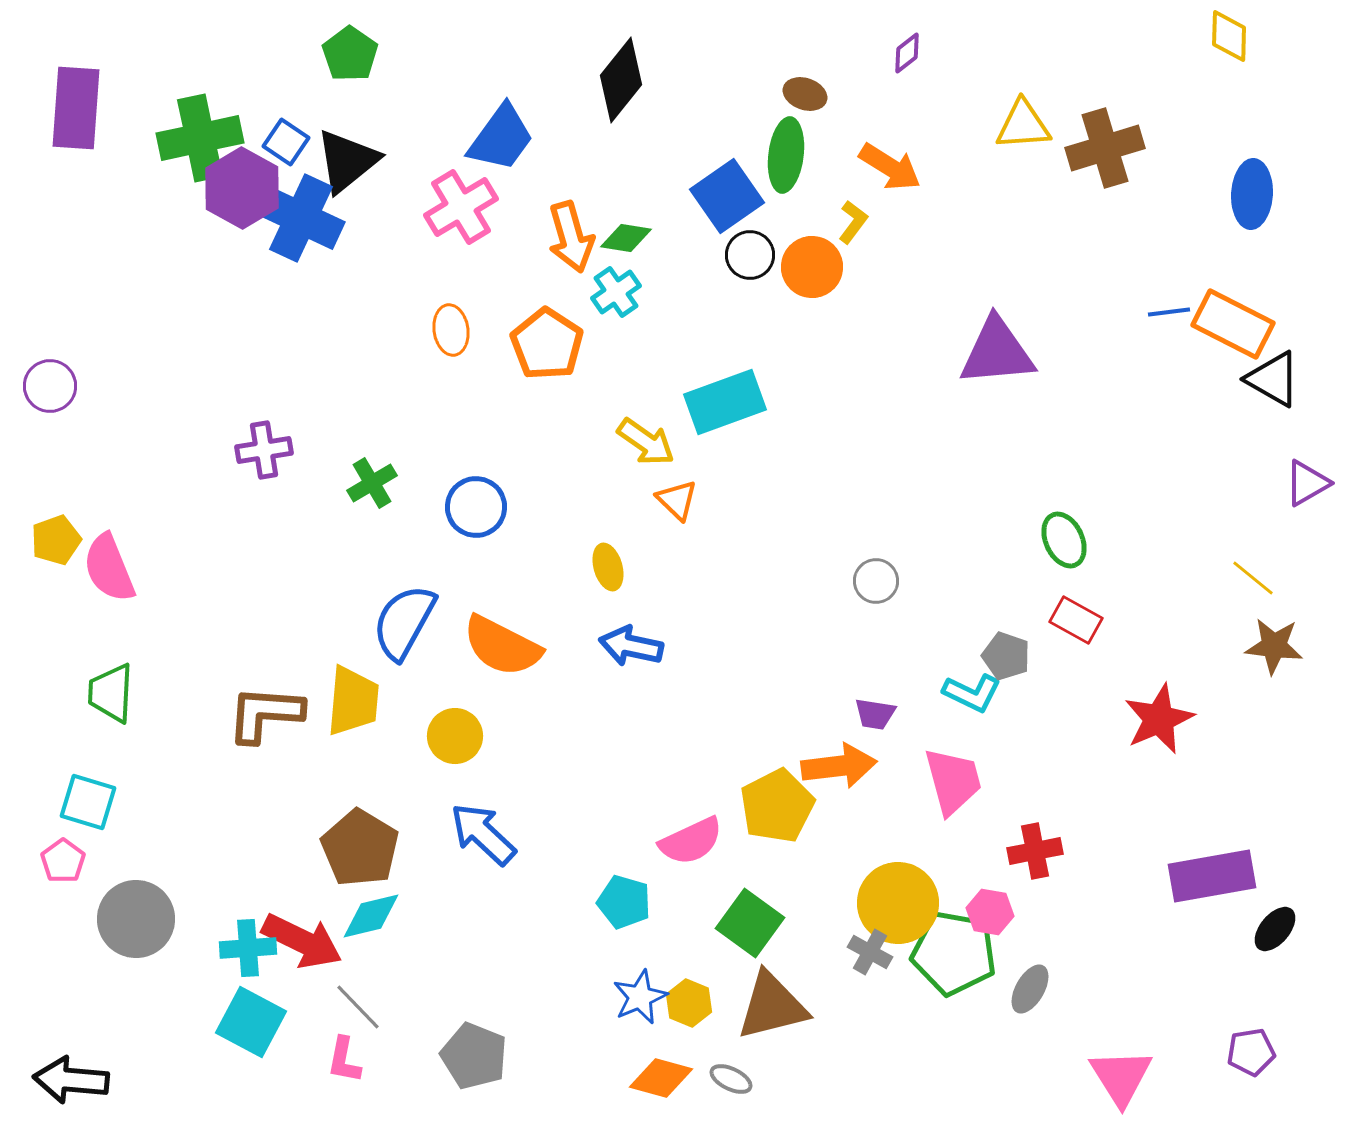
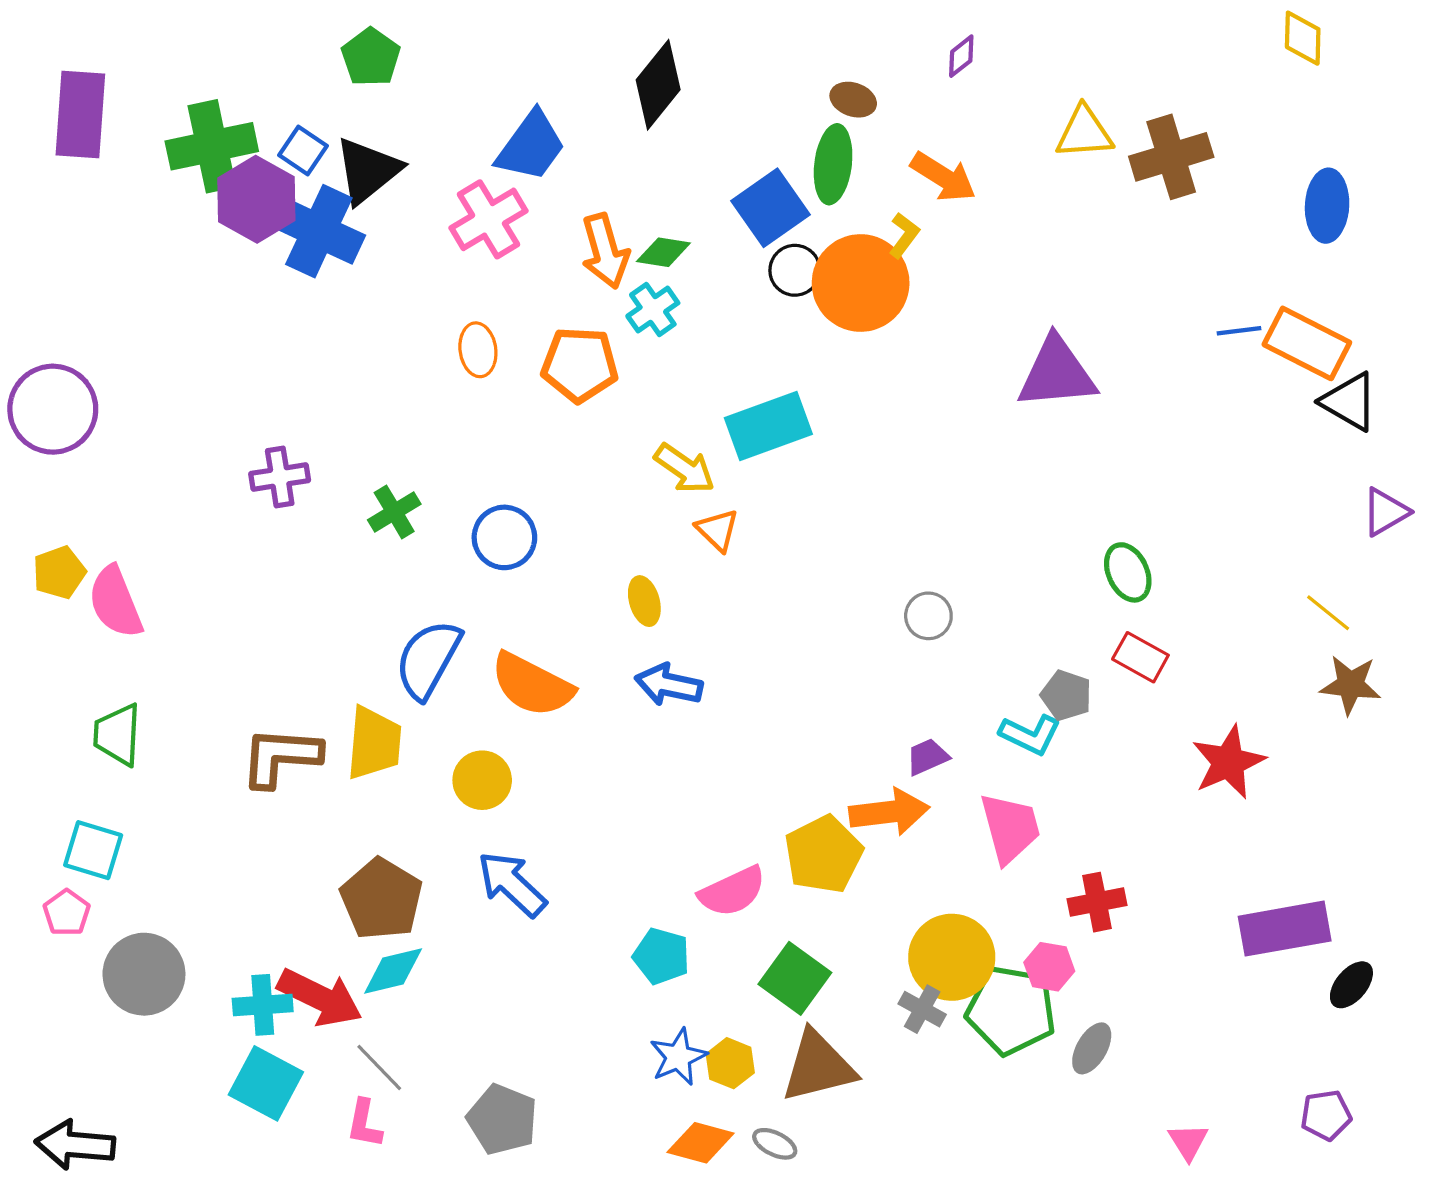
orange circle: (812, 267) -> (861, 283), size x1.5
orange pentagon: (547, 344) -> (580, 365), turned -30
purple circle: (50, 386) -> (53, 409), size x1.6
purple trapezoid: (875, 714) -> (927, 757), turned 147
pink triangle: (1121, 1077) -> (1188, 1142), size x0.6

